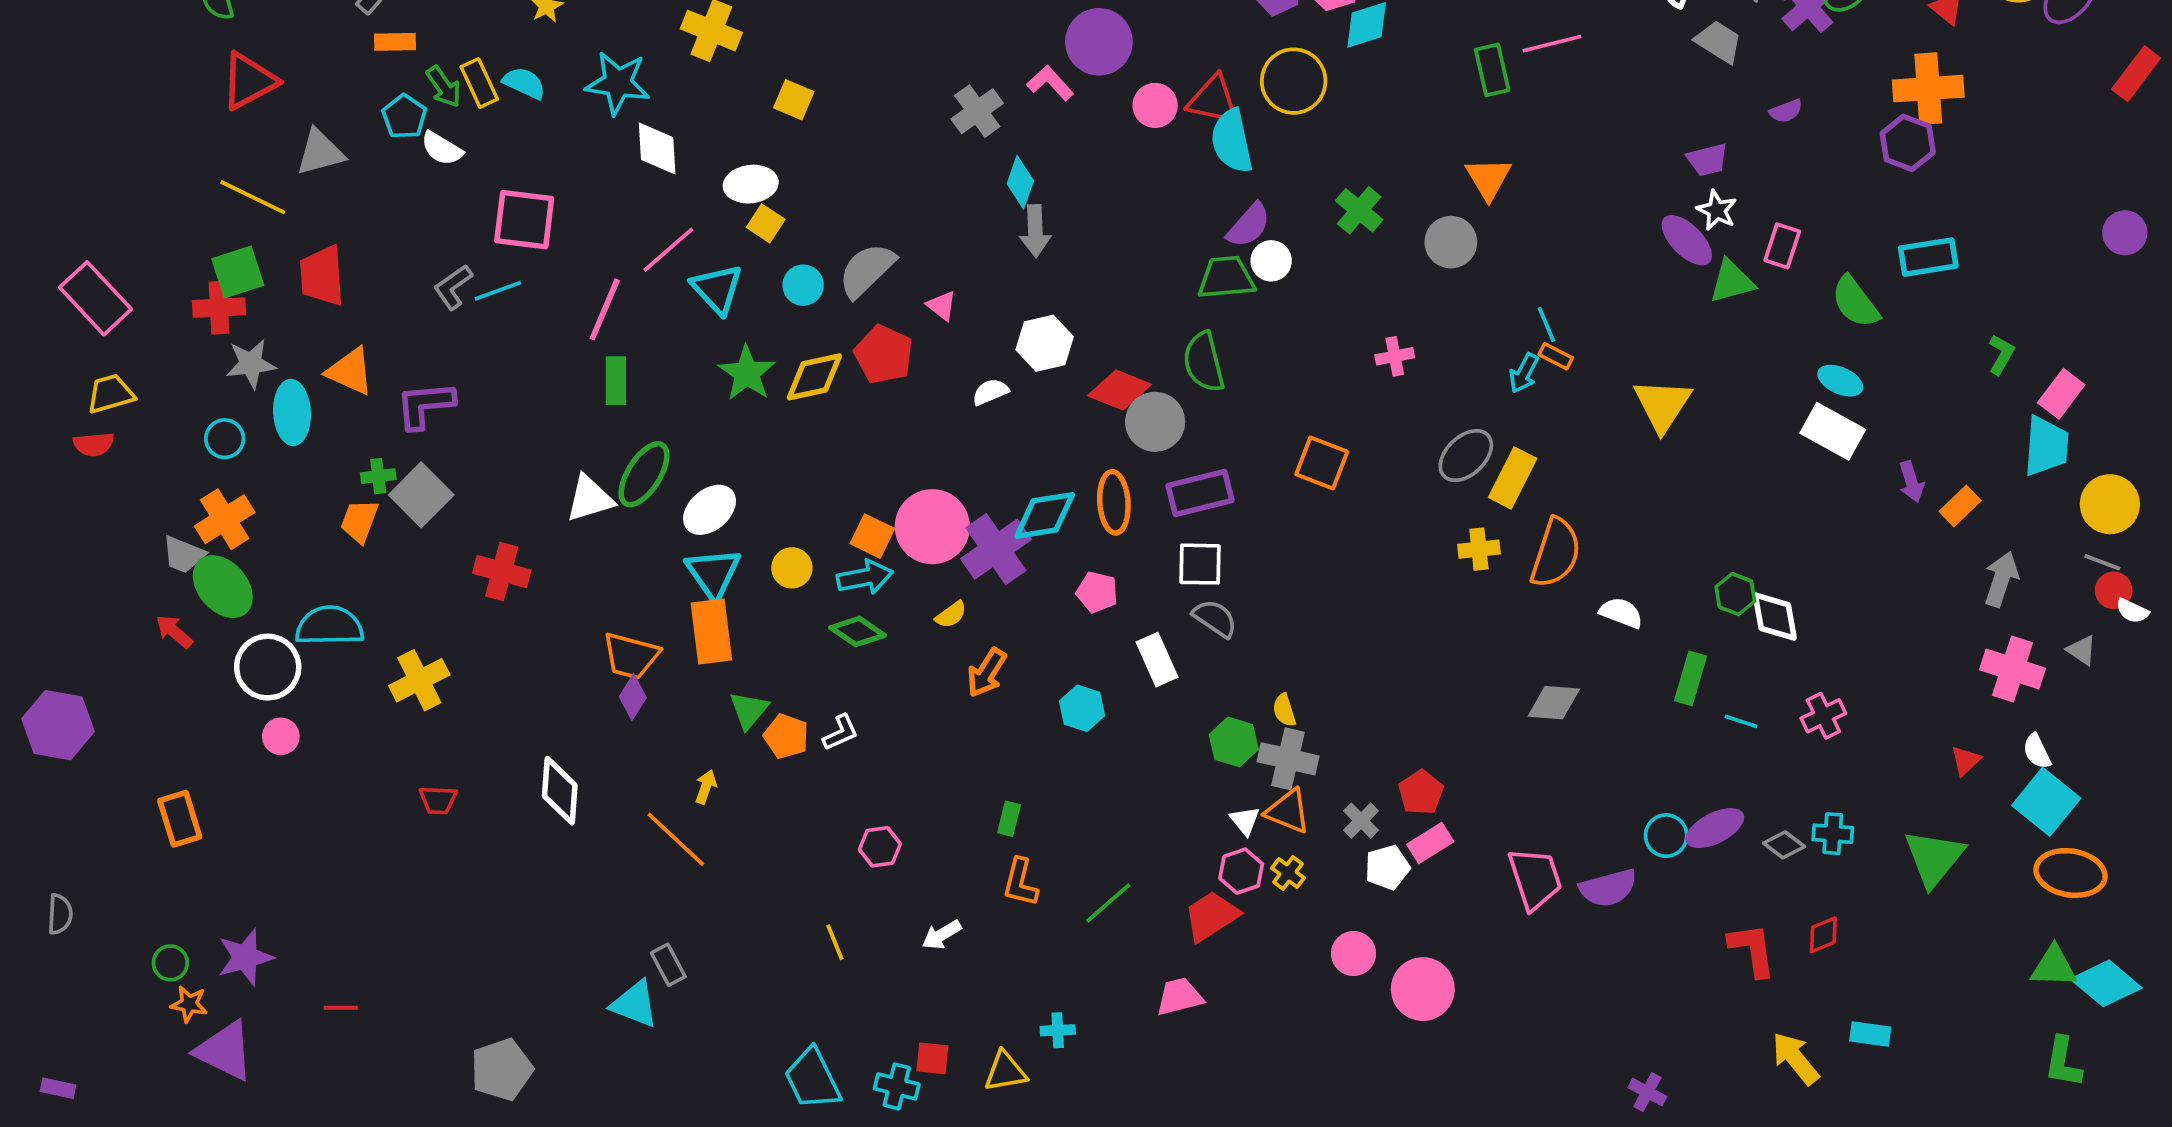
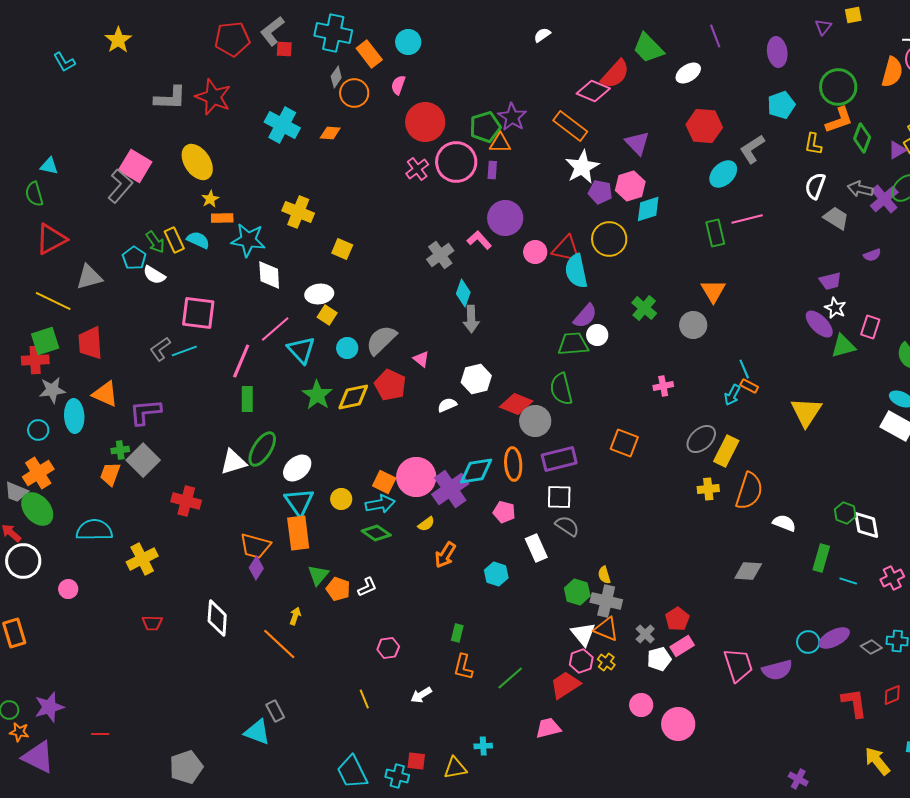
orange rectangle: (395, 42) -> (222, 218), moved
white circle: (268, 667) -> (23, 561), moved
white triangle: (1245, 821) -> (583, 634), size x1.5

